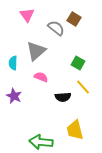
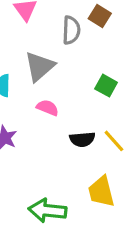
gray semicircle: (56, 28) -> (71, 30), turned 54
yellow line: (83, 87) -> (114, 141), moved

